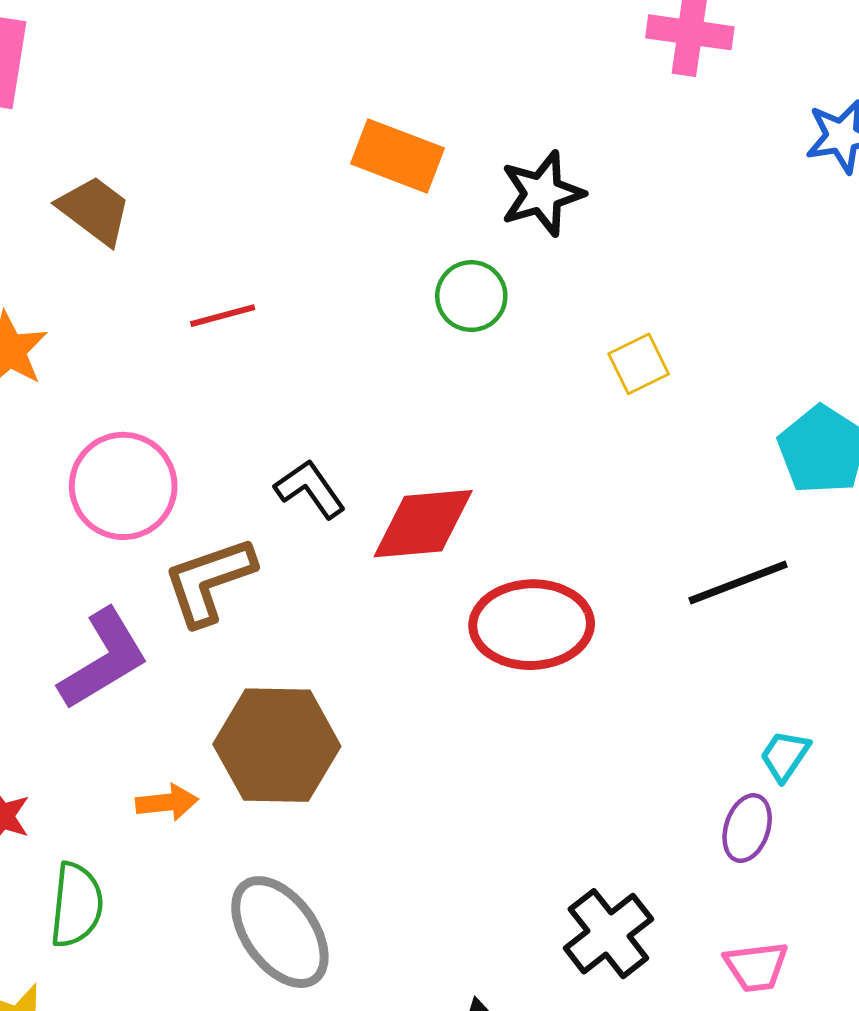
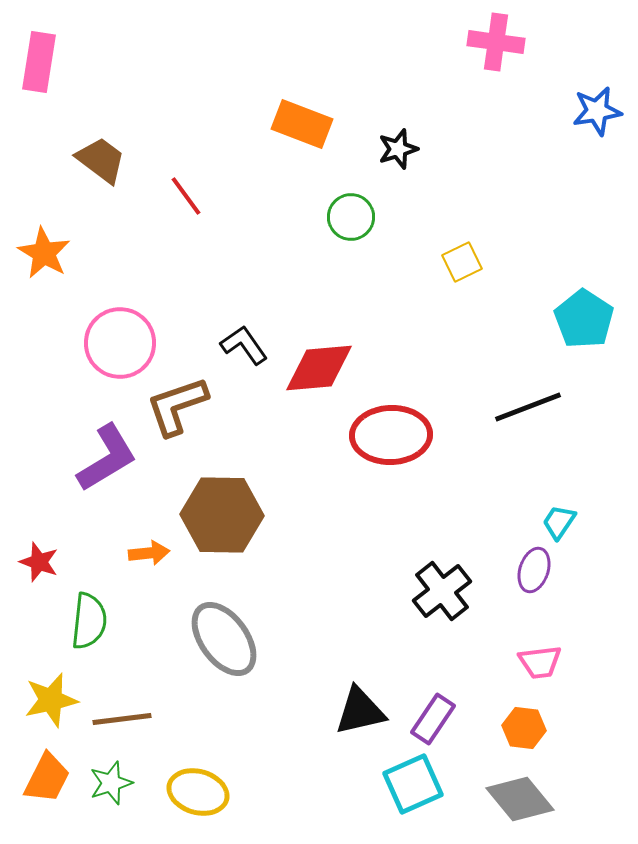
black star: (542, 194) -> (398, 149), size x0.7
red line: (223, 316) -> (186, 196), moved, turned 69
black cross: (608, 934) -> (442, 591), moved

